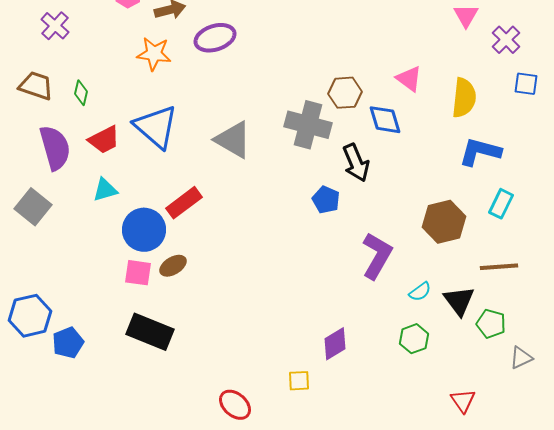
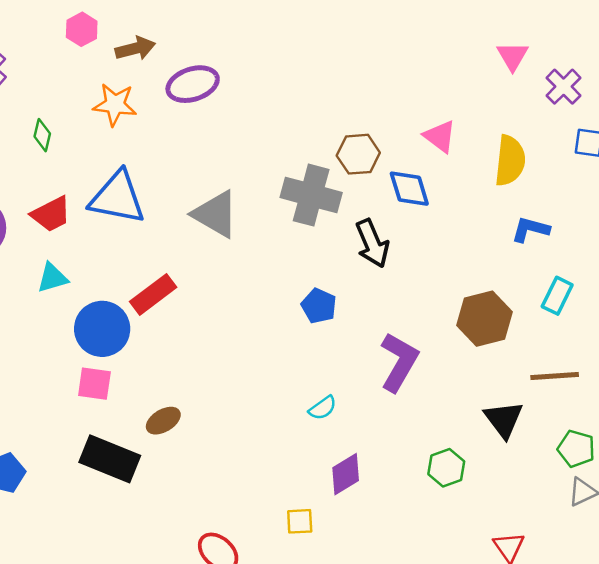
green diamond: (81, 93) -> (42, 135), moved
blue triangle: (156, 127) -> (117, 198), turned -30
blue L-shape: (480, 152) -> (530, 229), size x0.7
blue pentagon: (326, 200) -> (319, 306), moved
brown ellipse: (173, 266) -> (163, 421), moved
cyan semicircle: (420, 292) -> (323, 408), moved
green pentagon: (491, 324) -> (576, 449), moved

